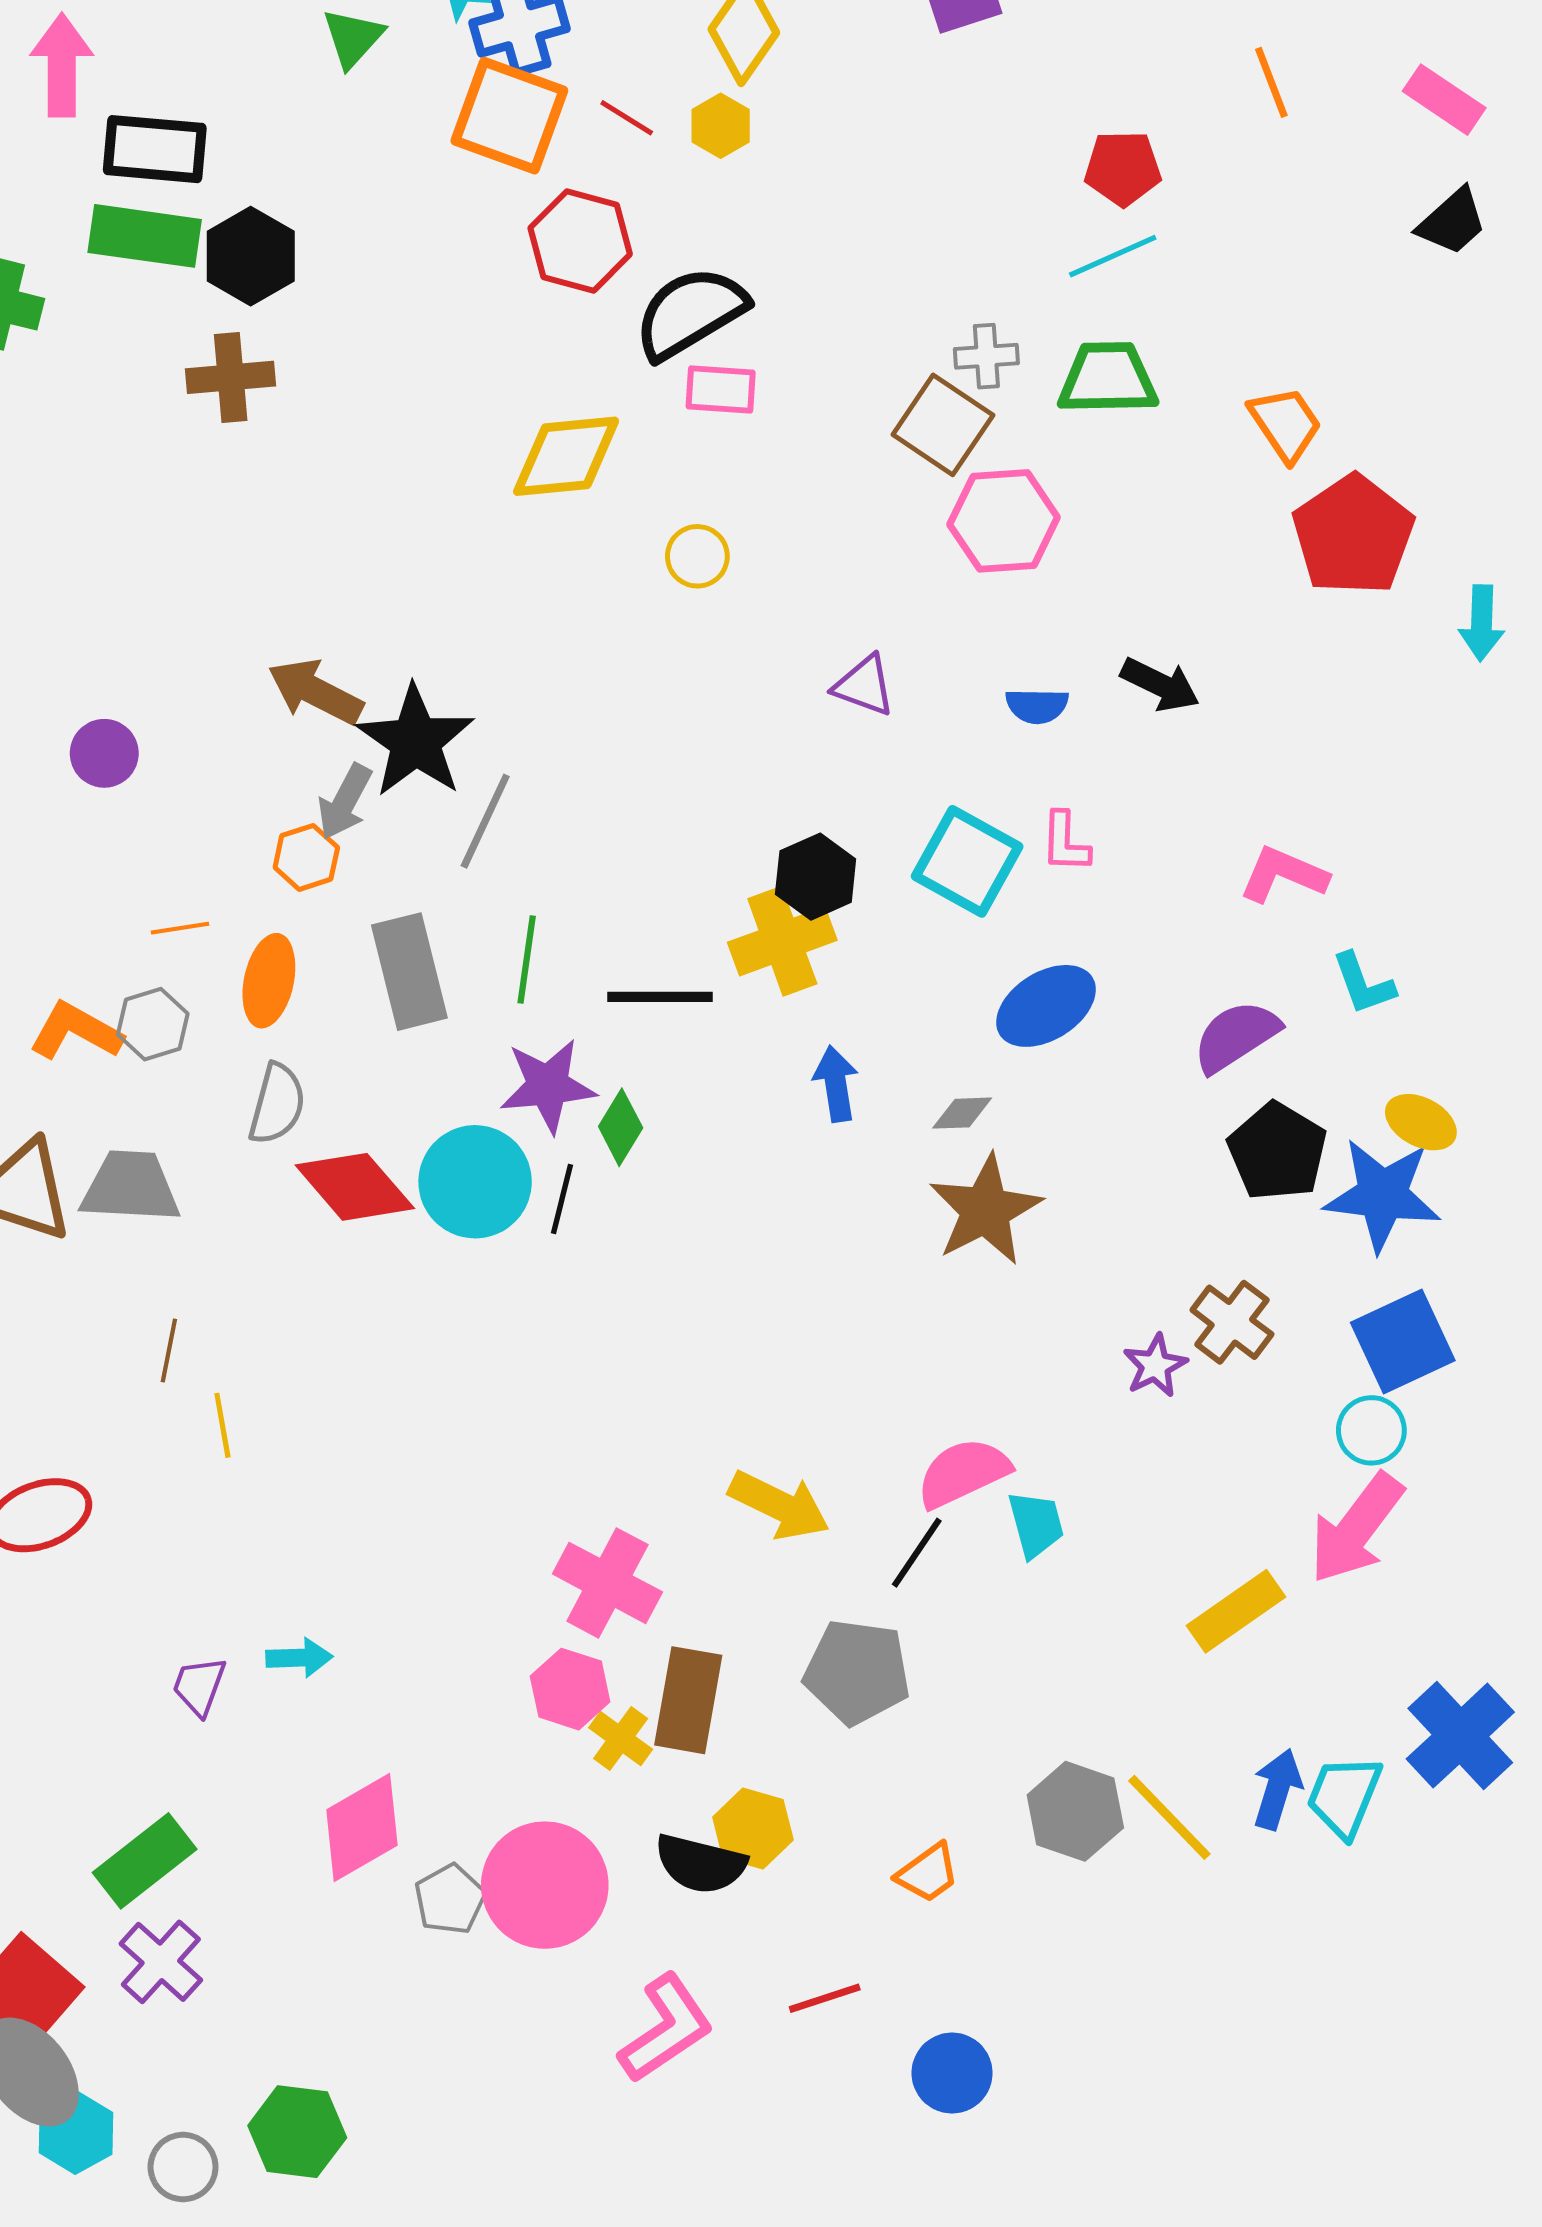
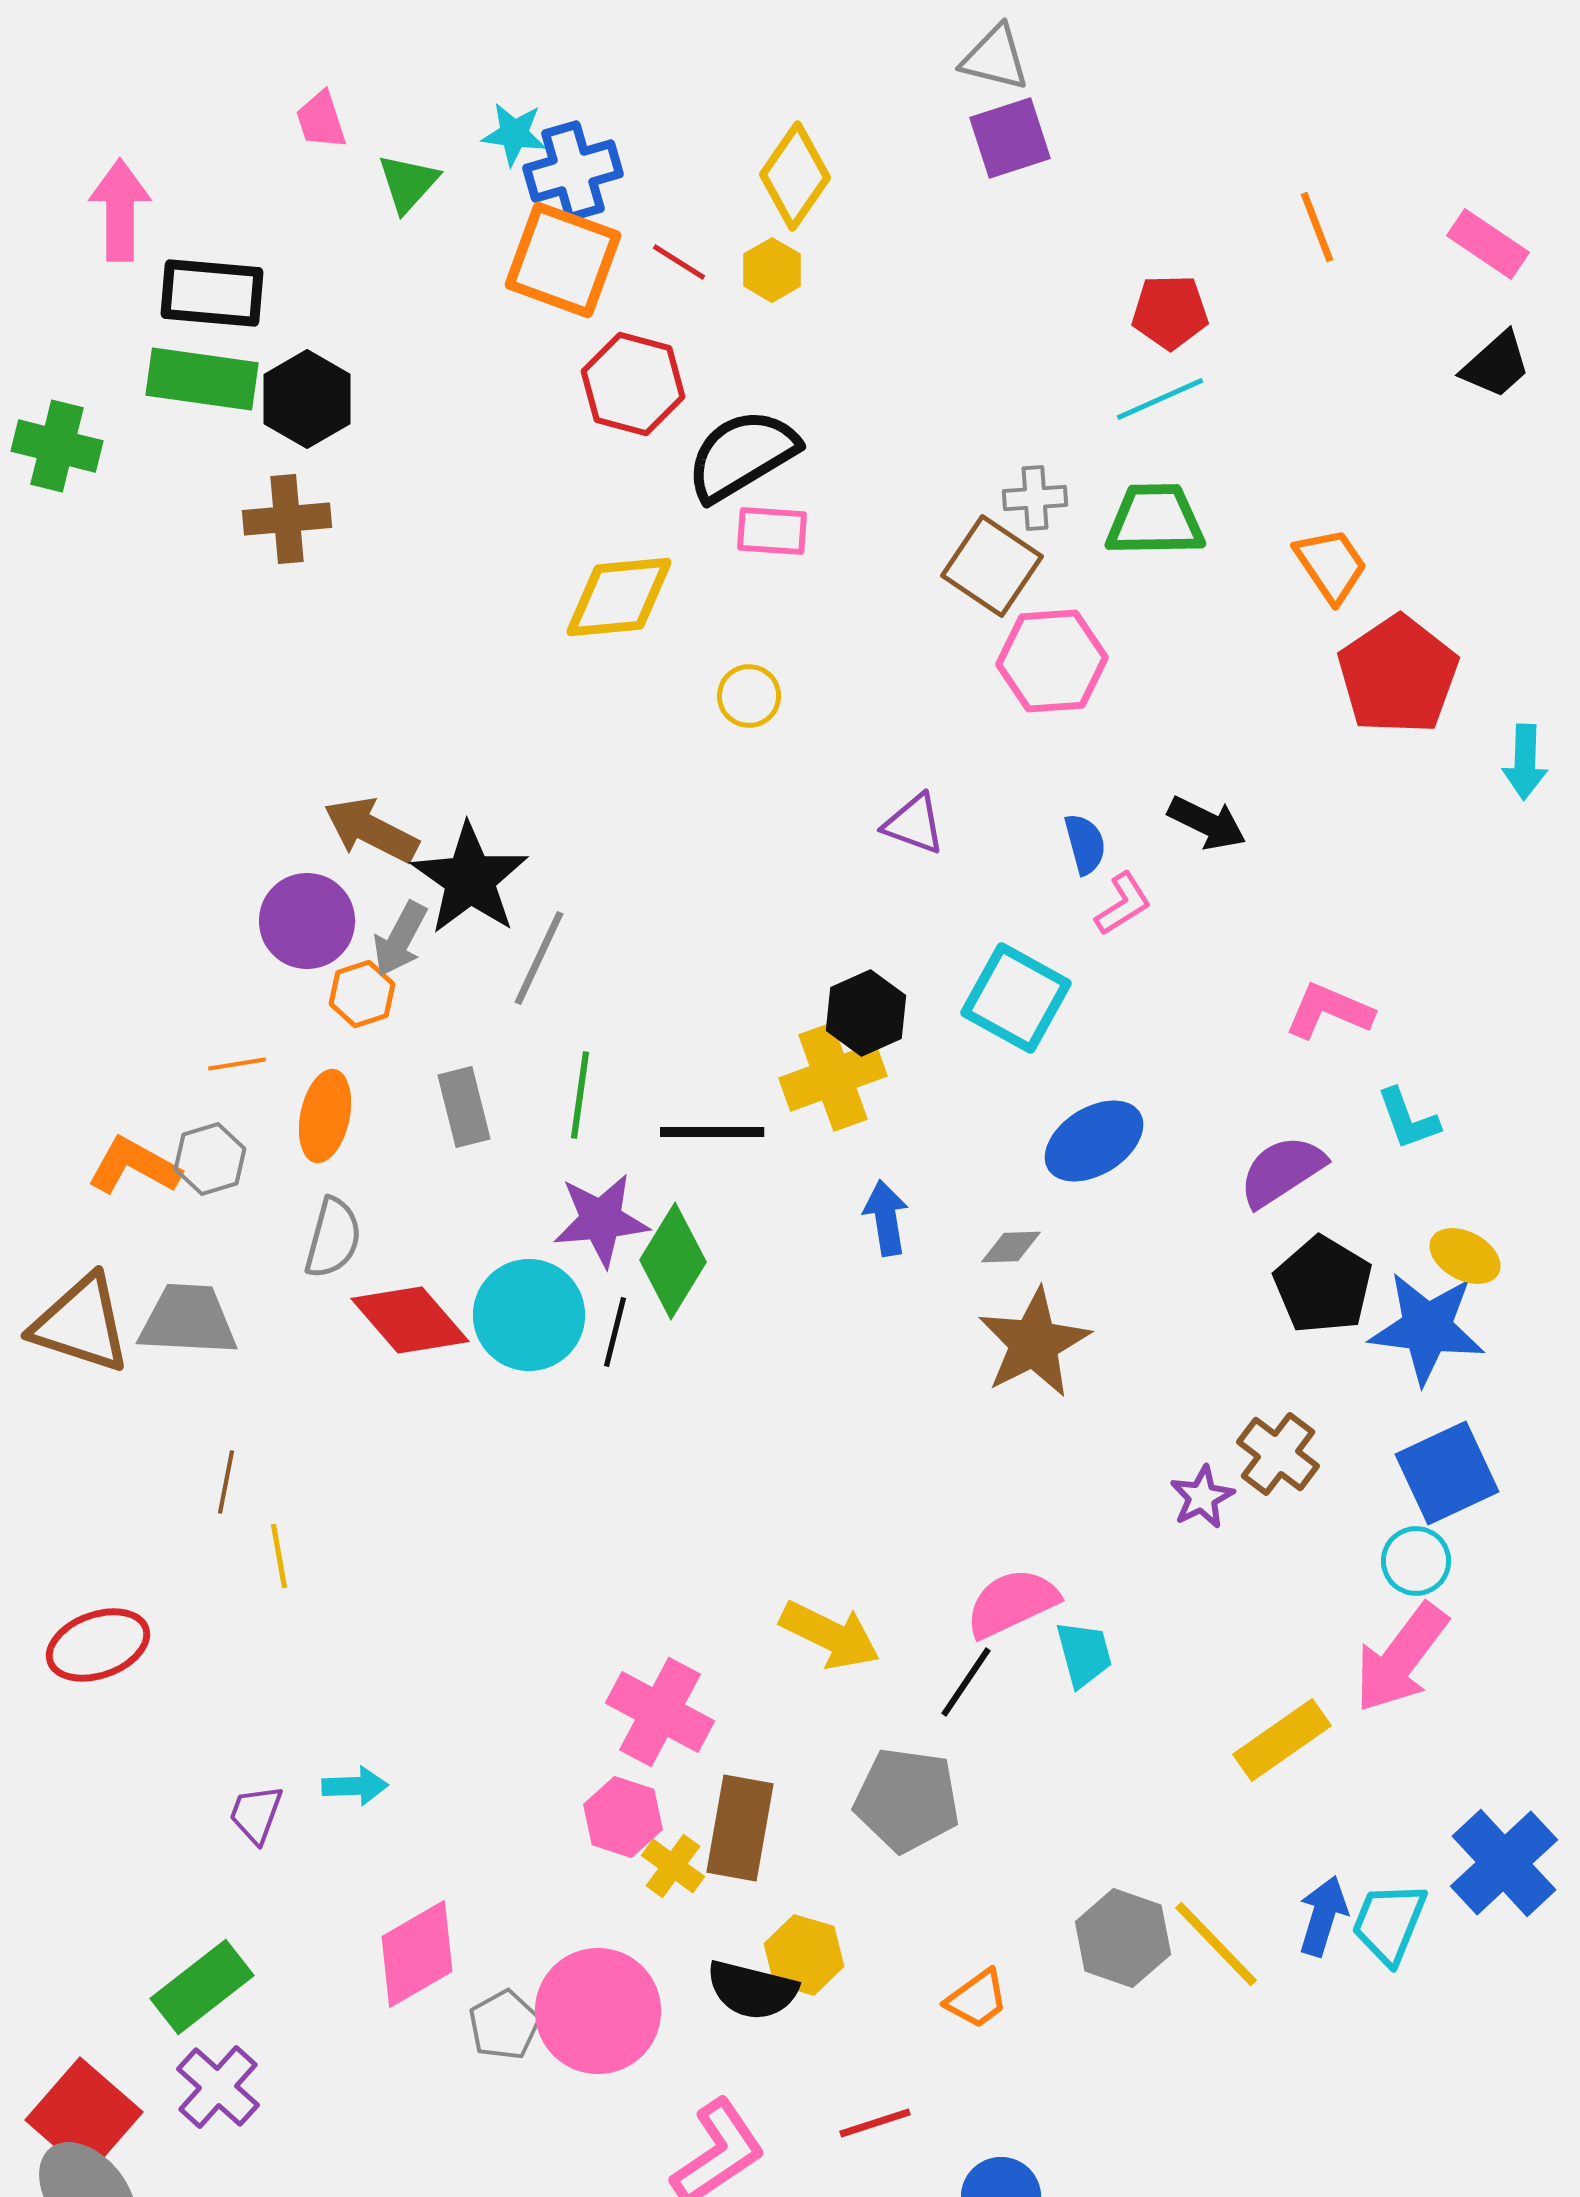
blue semicircle: (1037, 706) -> (1085, 844), turned -106
purple circle: (104, 753) -> (307, 921), moved, size x1.4
pink L-shape: (1065, 842) -> (1123, 904), moved, turned -124
gray rectangle: (409, 972) -> (464, 1107), size x0.7
green diamond: (621, 1127) -> (673, 1261), size x1.5

